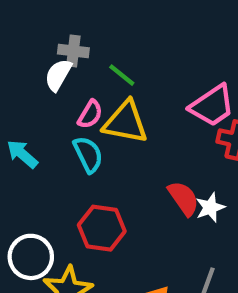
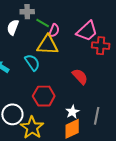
gray cross: (73, 51) -> (27, 12), moved
pink semicircle: (90, 114) -> (54, 31), moved
white star: (210, 207) -> (72, 112), moved

